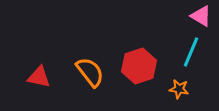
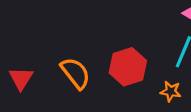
red triangle: (39, 77) -> (21, 79), turned 50

